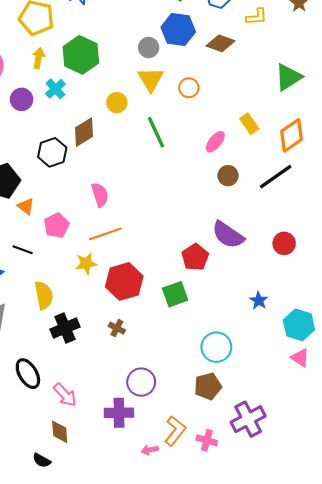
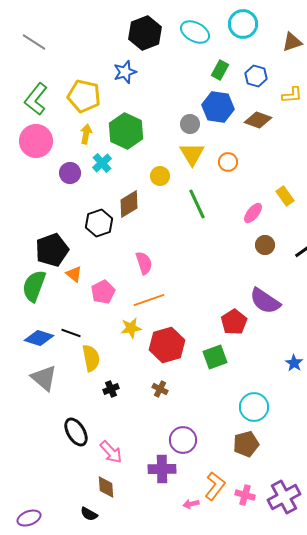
black line: (23, 250) -> (71, 333), moved
black cross: (65, 328) -> (111, 389), size x0.6
purple cross: (248, 419) -> (284, 497), moved

